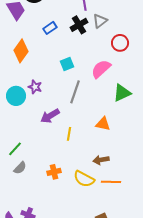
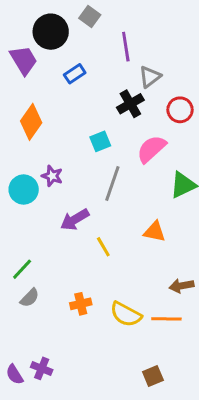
black cross: (79, 25) -> (130, 104), moved
blue rectangle: (50, 28) -> (75, 74), moved
yellow line: (69, 134) -> (103, 247), turned -40
brown arrow: (101, 160) -> (182, 286), moved

